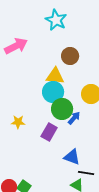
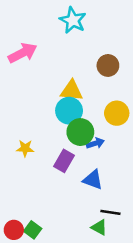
brown circle: (70, 56) -> (108, 65), moved
blue arrow: (74, 118) -> (95, 143), turned 32
blue triangle: (72, 157) -> (93, 180), moved

